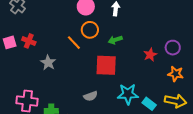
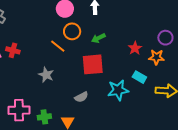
purple circle: (173, 48) -> (165, 38), moved
gray star: (48, 63) -> (46, 75), moved
orange star: (176, 74) -> (156, 57), moved
cyan rectangle: (149, 104) -> (139, 77), moved

